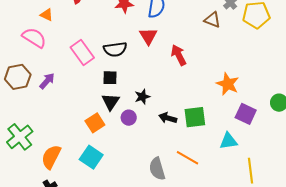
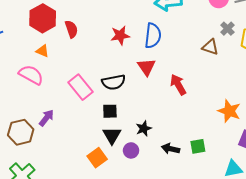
brown hexagon: (18, 77) -> (21, 132), moved
green square: (195, 117) -> (198, 146), size x0.7

